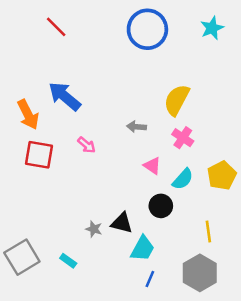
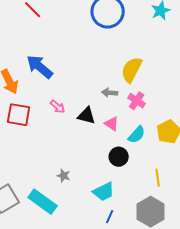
gray arrow: (136, 127) -> (110, 93), moved
black triangle: (122, 223) -> (87, 116), moved
cyan trapezoid: (143, 249) -> (104, 192), turned 35
cyan rectangle: (68, 261) -> (43, 202), size x2.0

